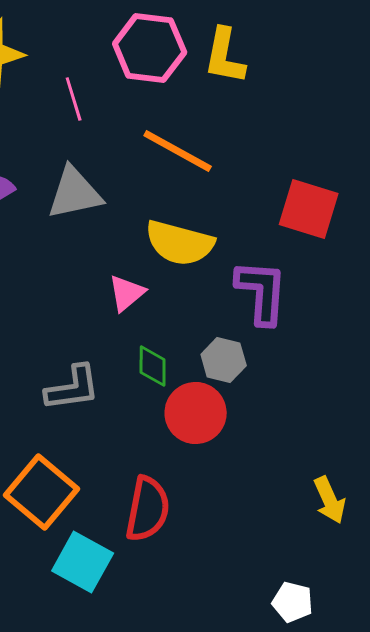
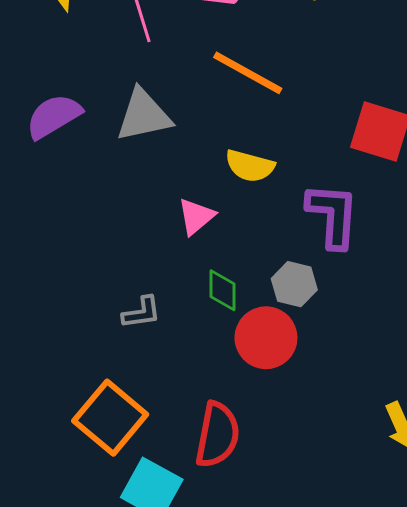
yellow semicircle: (180, 243) -> (250, 166), size x0.7
gray L-shape: (73, 388) -> (142, 312), size x0.7

